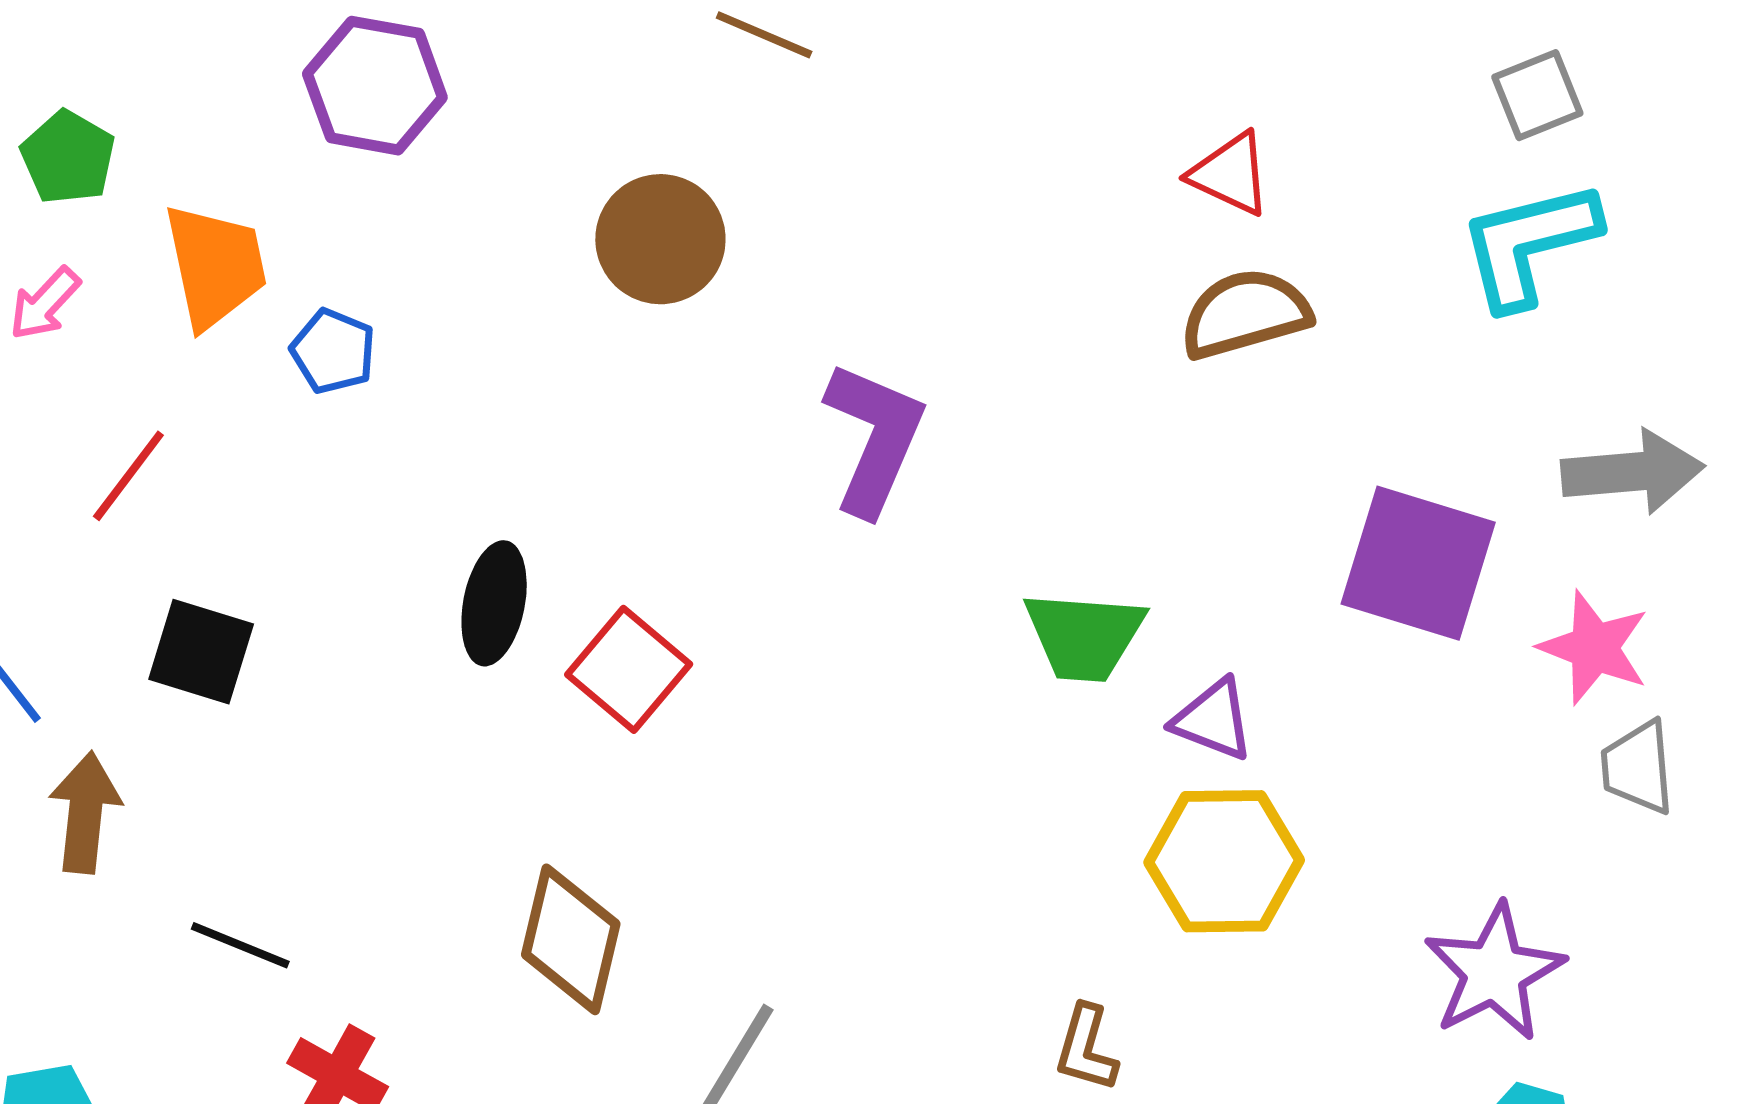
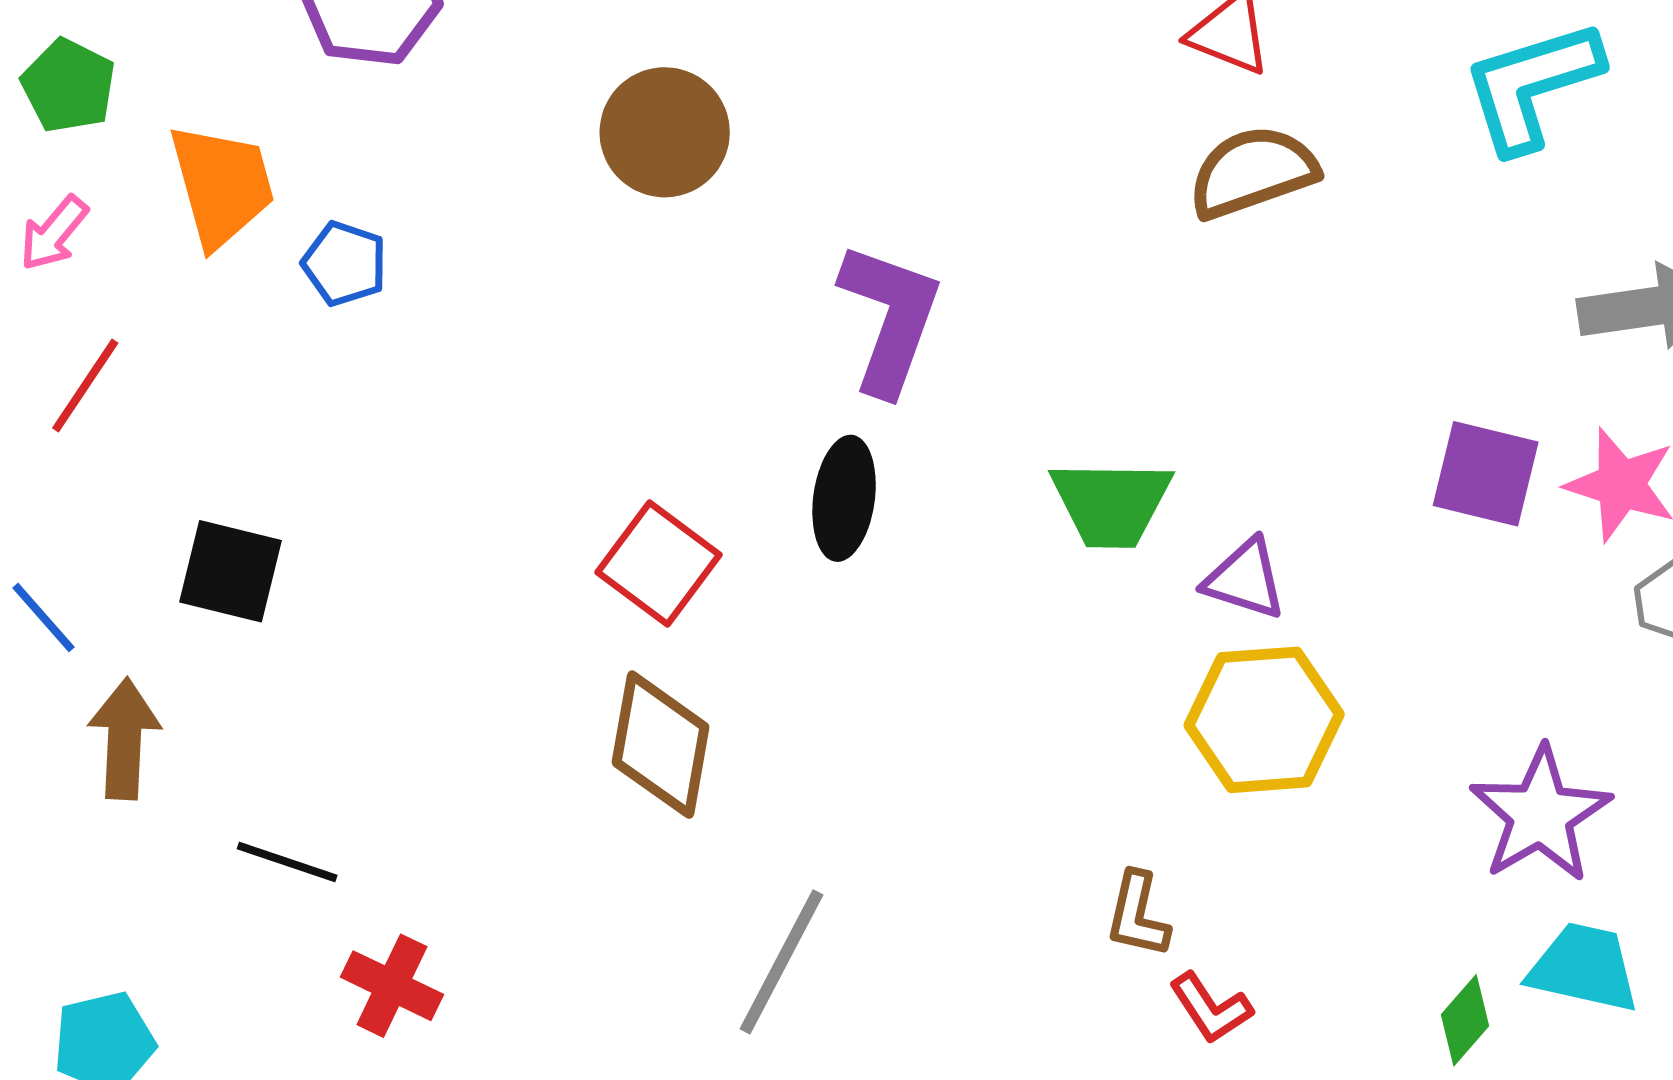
red line: (128, 476) -> (85, 385), moved
purple square: (1418, 563) -> (1486, 474), moved, size x0.7
black ellipse: (494, 603) -> (844, 498), moved
brown diamond: (571, 939) -> (661, 745), moved

